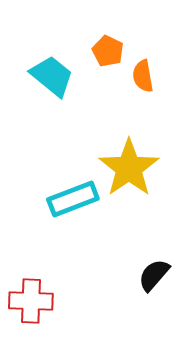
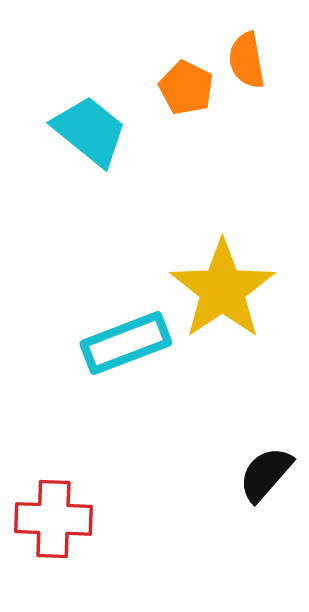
orange semicircle: (143, 76) -> (247, 60), moved

